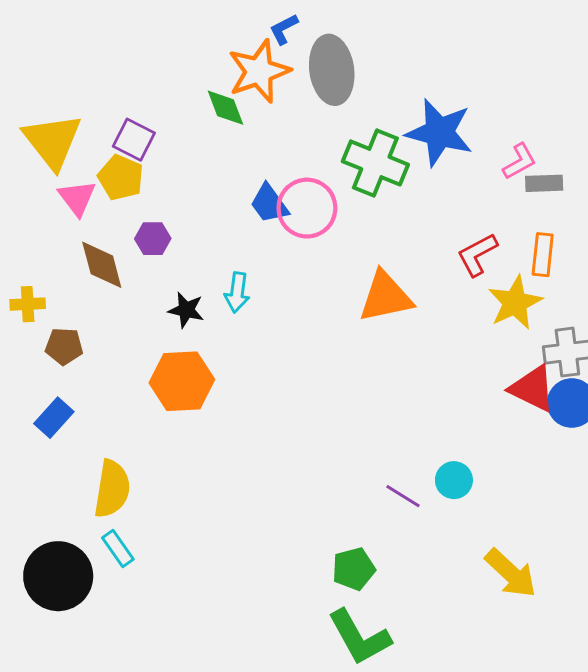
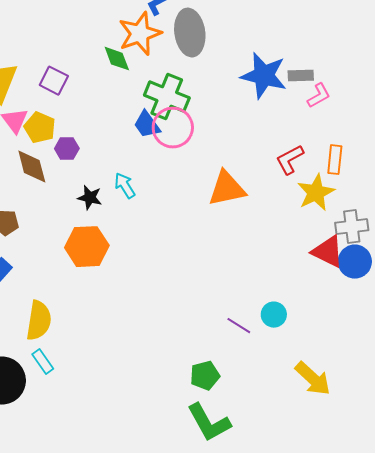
green cross: (375, 163) -> (167, 97), moved
yellow pentagon: (121, 178) -> (40, 128), moved
gray rectangle: (544, 183) -> (301, 76), moved
cyan arrow: (237, 292) -> (125, 186), turned 140

